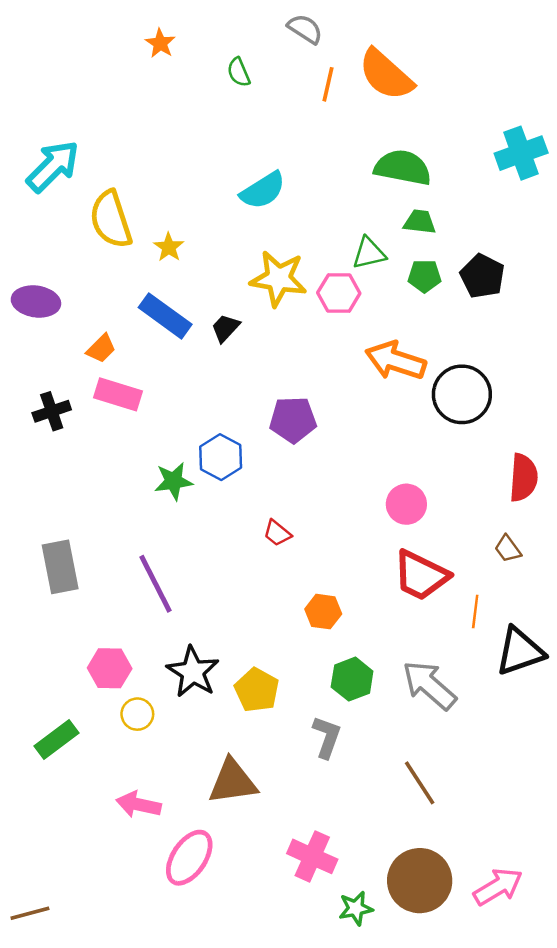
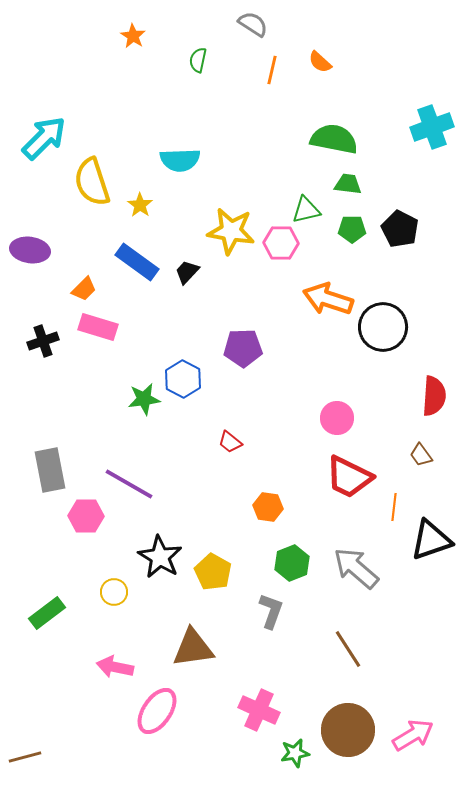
green semicircle: (239, 72) -> (198, 60), turned 35
orange semicircle: (386, 75) -> (320, 62), size x0.5
cyan semicircle: (263, 190) -> (180, 160), moved, turned 30
purple line: (155, 584) -> (129, 484), turned -33
pink hexagon: (110, 668) -> (86, 516), moved

